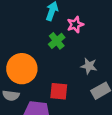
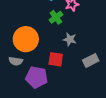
gray star: (89, 66) -> (70, 39), moved

